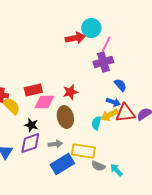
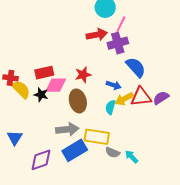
red arrow: (75, 38) -> (97, 35), moved
blue semicircle: (120, 85) -> (136, 67), size x1.5
blue arrow: (113, 102) -> (114, 85), moved
black star: (31, 125) -> (41, 95), moved
purple diamond: (30, 143) -> (41, 160), moved
gray arrow: (55, 144) -> (67, 129), size x1.5

